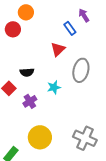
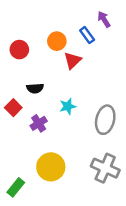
orange circle: (26, 12) -> (57, 41), moved
red circle: (13, 29) -> (19, 50), moved
gray ellipse: (81, 70) -> (105, 120), moved

